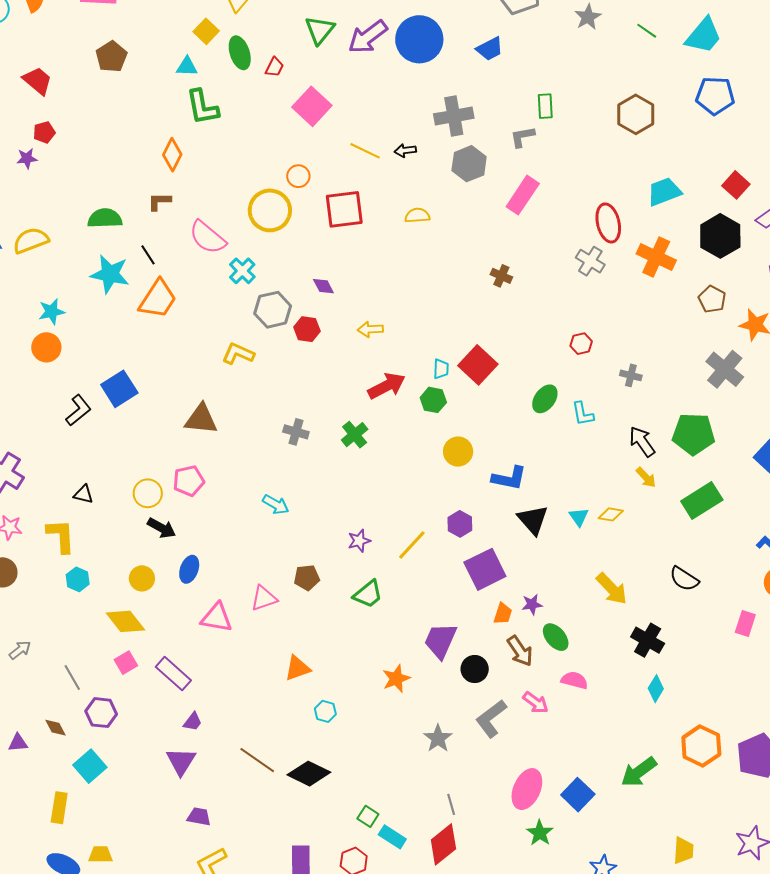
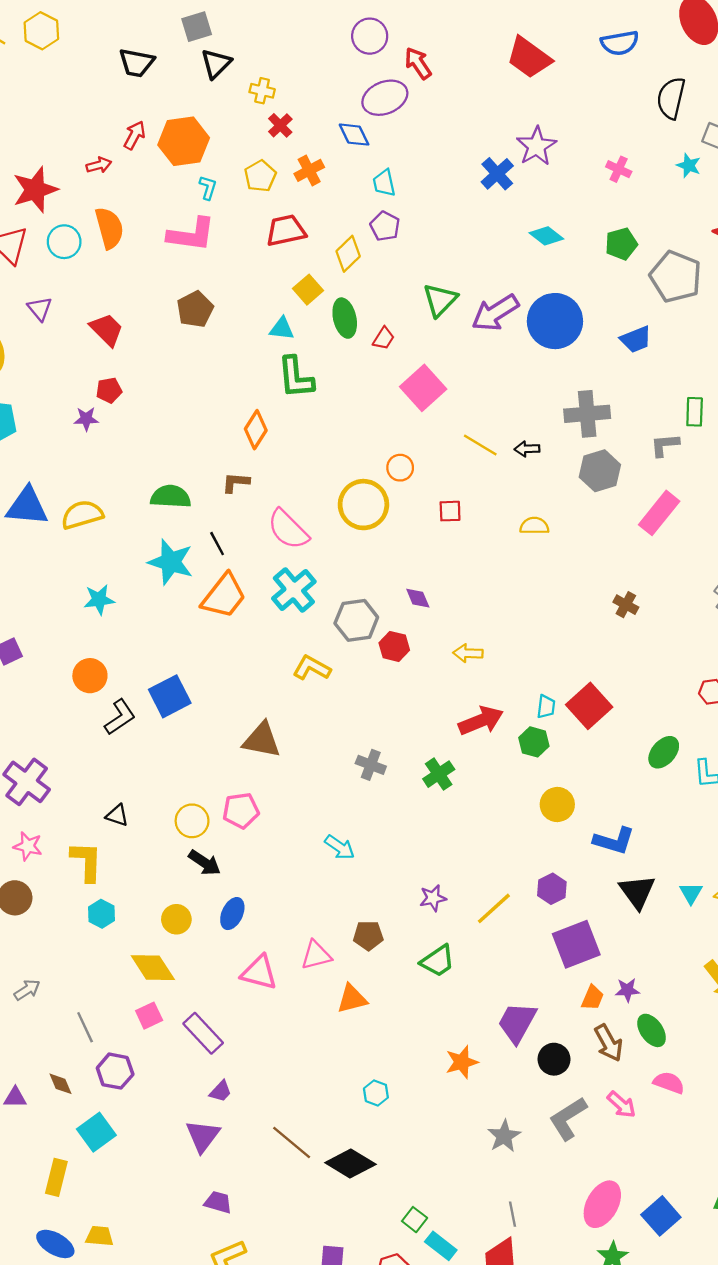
red square: (344, 209) -> (450, 511), size x0.5
cyan cross: (242, 271) -> (294, 590), moved, size x1.4
orange circle: (46, 347) -> (90, 676), moved
orange triangle: (298, 668) -> (352, 999), moved

